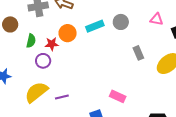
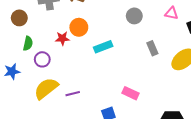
cyan rectangle: (95, 26) -> (103, 47), moved
green semicircle: (31, 41) -> (28, 43), moved
purple circle: (43, 61) -> (42, 59), moved

